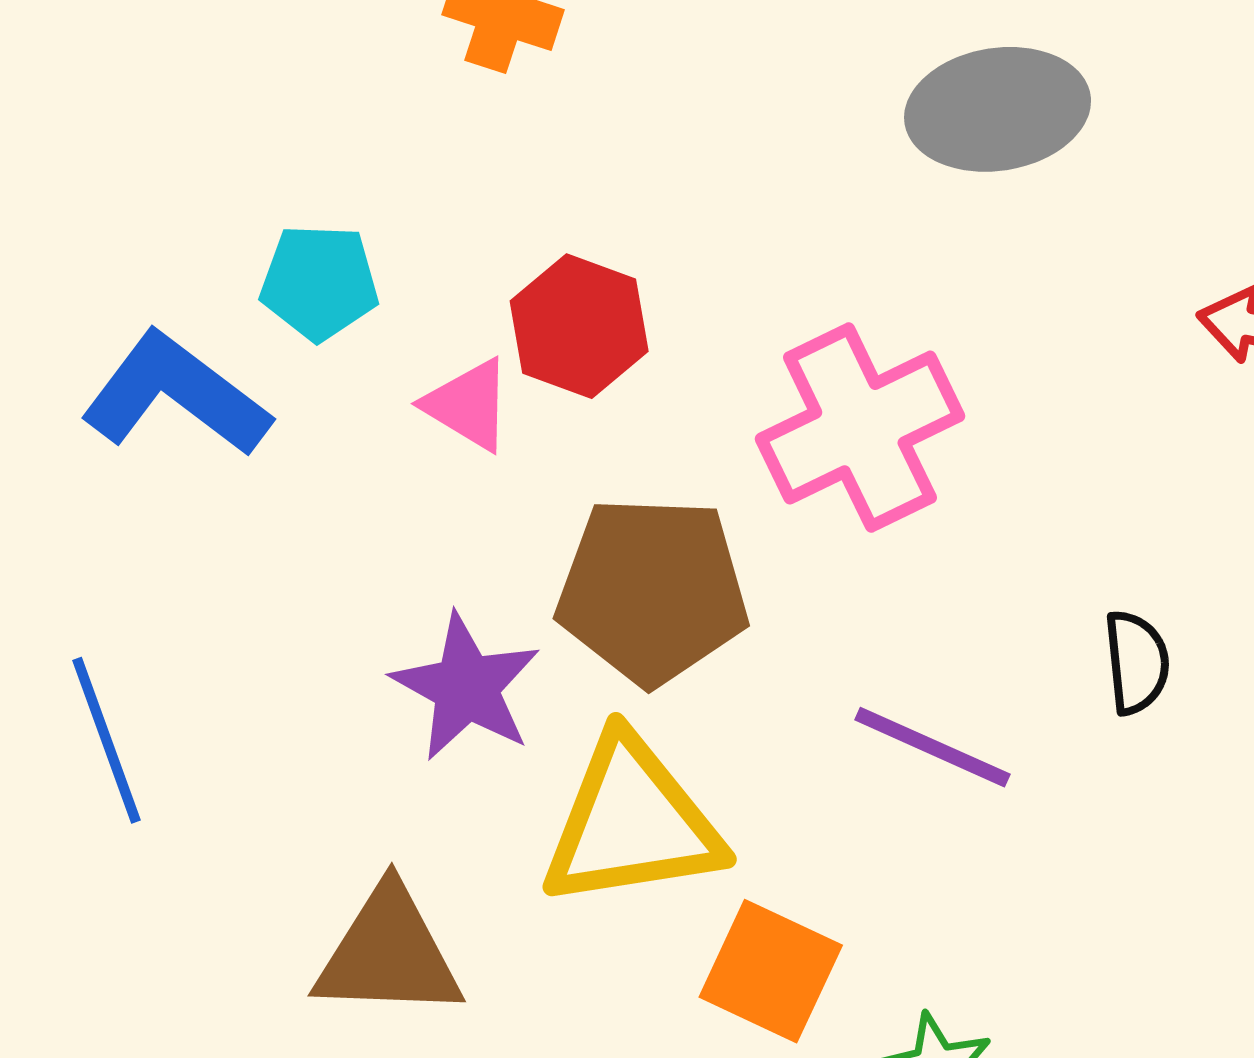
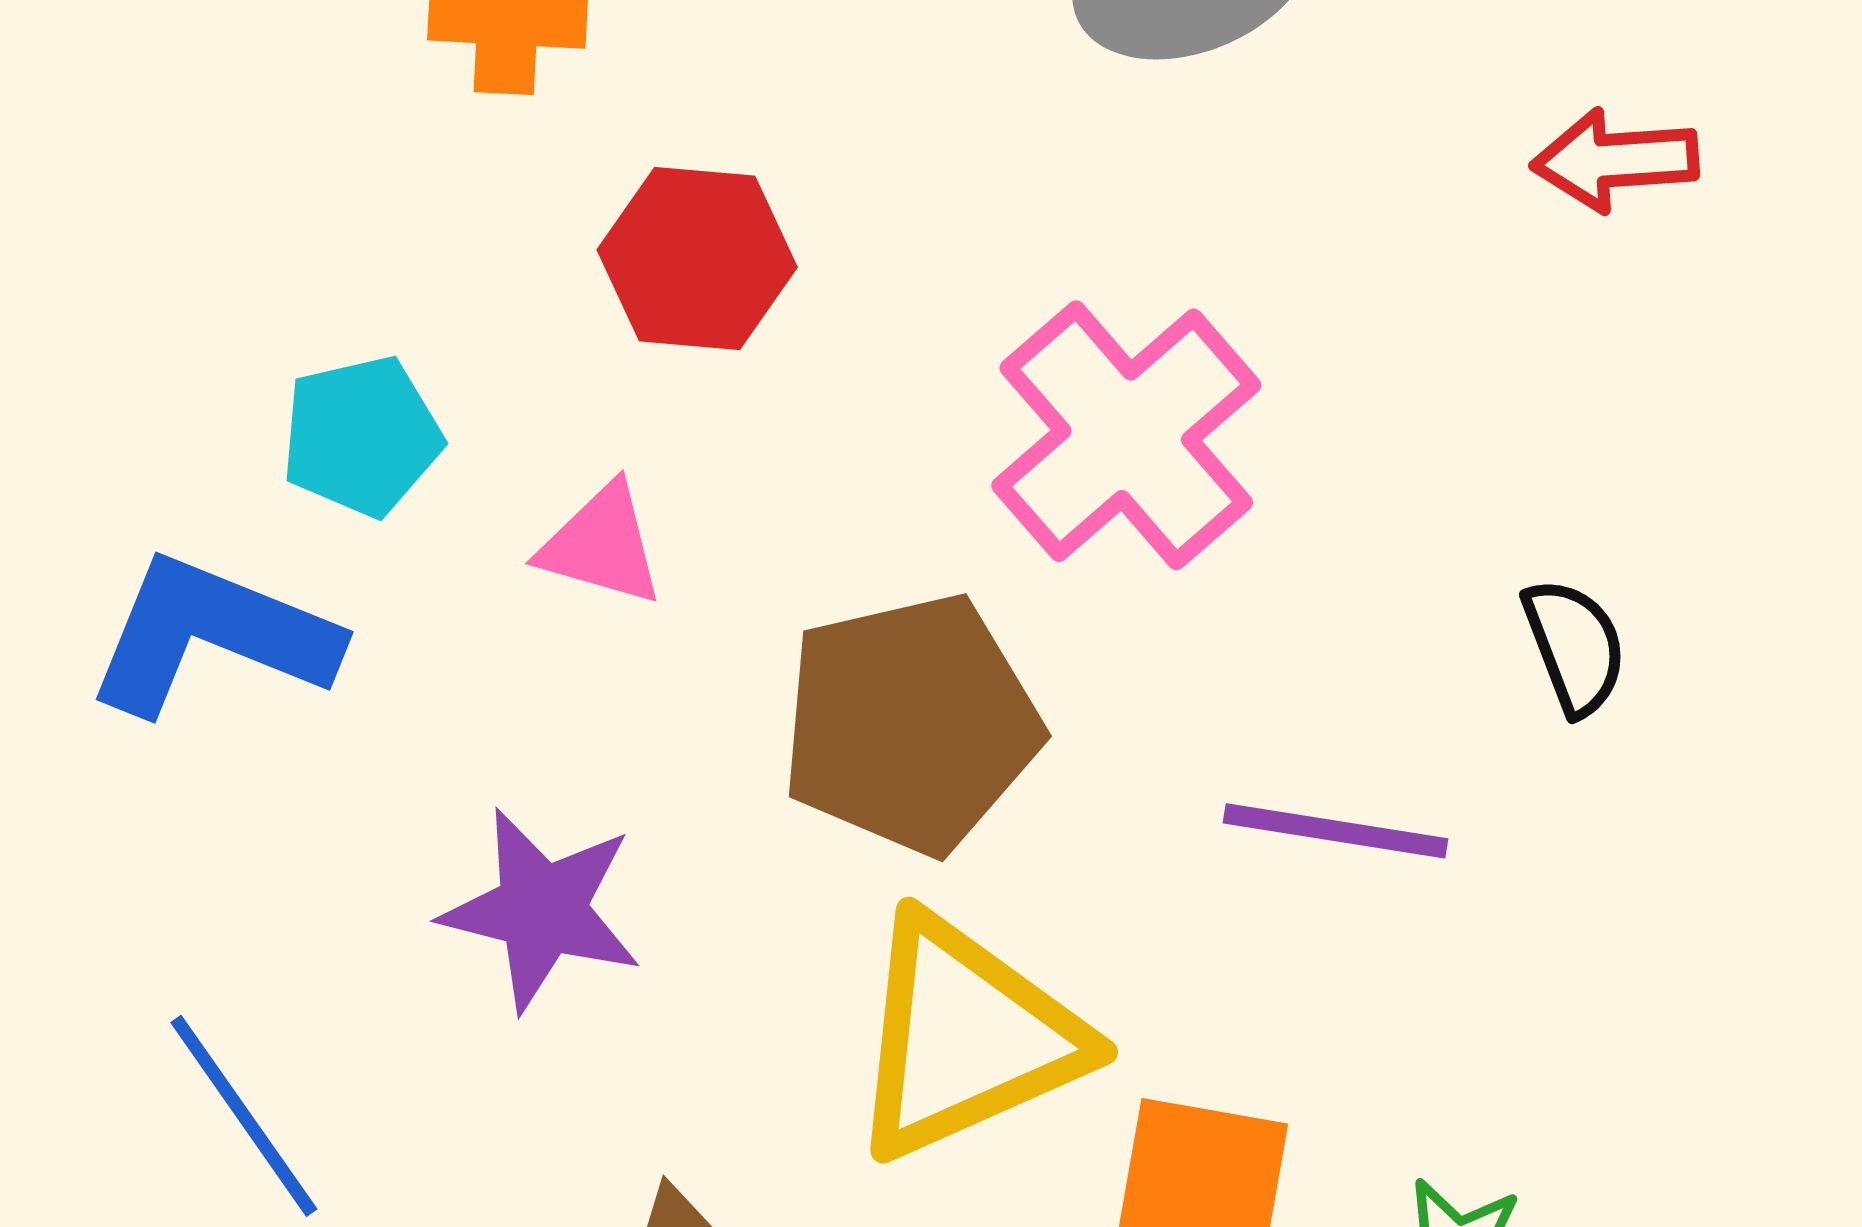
red hexagon: (579, 326) -> (697, 258), moved
purple star: (466, 687) -> (542, 910), moved

